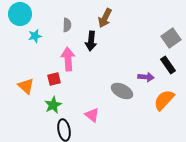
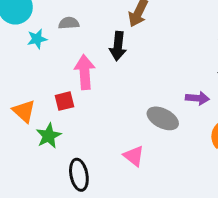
gray semicircle: (67, 25) -> (69, 23), moved, turned -96
green star: (53, 105) -> (49, 136), moved
pink triangle: (92, 115) -> (134, 156), moved

